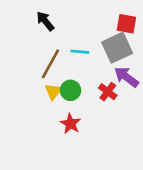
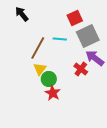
black arrow: (45, 21) -> (22, 14), moved
red square: (126, 24) -> (75, 18), moved, turned -35
green circle: (71, 90) -> (49, 79), moved

